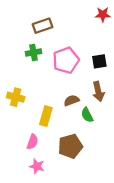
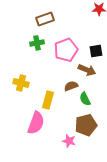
brown arrow: (98, 92) -> (87, 70), moved, turned -54
pink semicircle: (32, 142) -> (36, 123), size x1.6
brown pentagon: (70, 146) -> (86, 125), moved
pink star: (37, 166) -> (69, 141), moved

